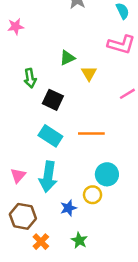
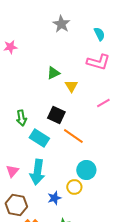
green arrow: (30, 78) -> (21, 118), moved
black square: (53, 100) -> (56, 115), moved
orange line: (91, 133) -> (73, 136), turned 35

